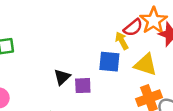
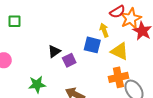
red semicircle: (133, 28) -> (117, 12), moved
purple square: (83, 86) -> (69, 60), turned -32

